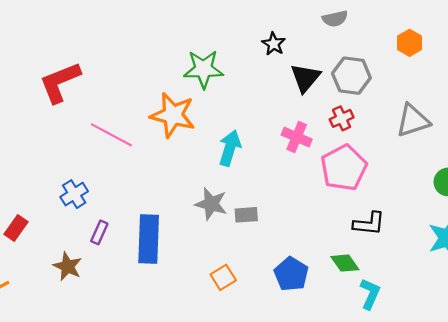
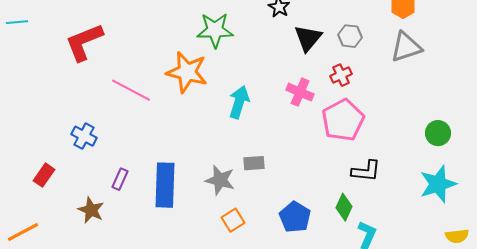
gray hexagon: (351, 76) -> (350, 36), size x0.7
gray triangle: (413, 121) -> (406, 47), moved
blue cross: (74, 194) -> (84, 136), moved, turned -30
gray star: (211, 204) -> (220, 180), moved
green diamond: (345, 263) -> (344, 207), turned 60

